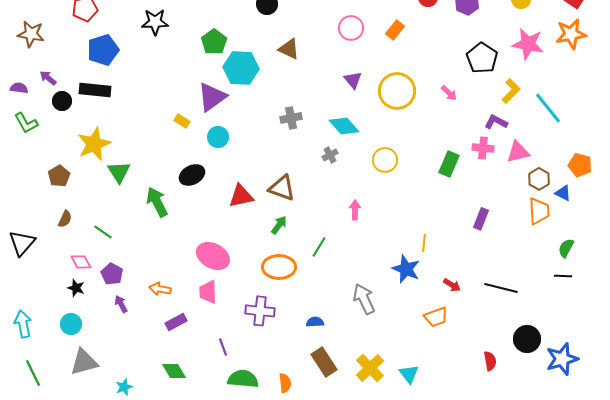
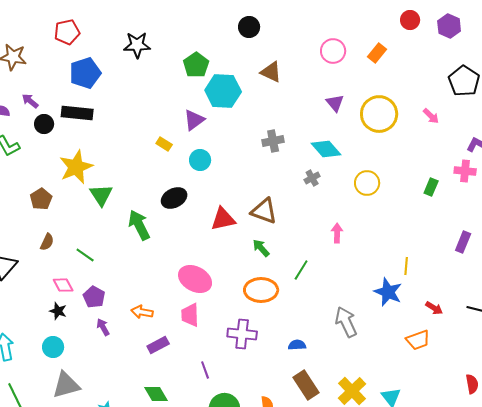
purple triangle: (212, 97) -> (194, 120), size x0.7
green rectangle: (449, 164) -> (431, 187), size x0.7
green arrow: (279, 225) -> (261, 248), turned -78

